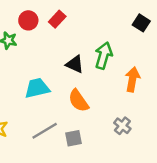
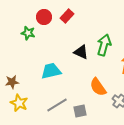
orange semicircle: (78, 101) -> (98, 87), moved

